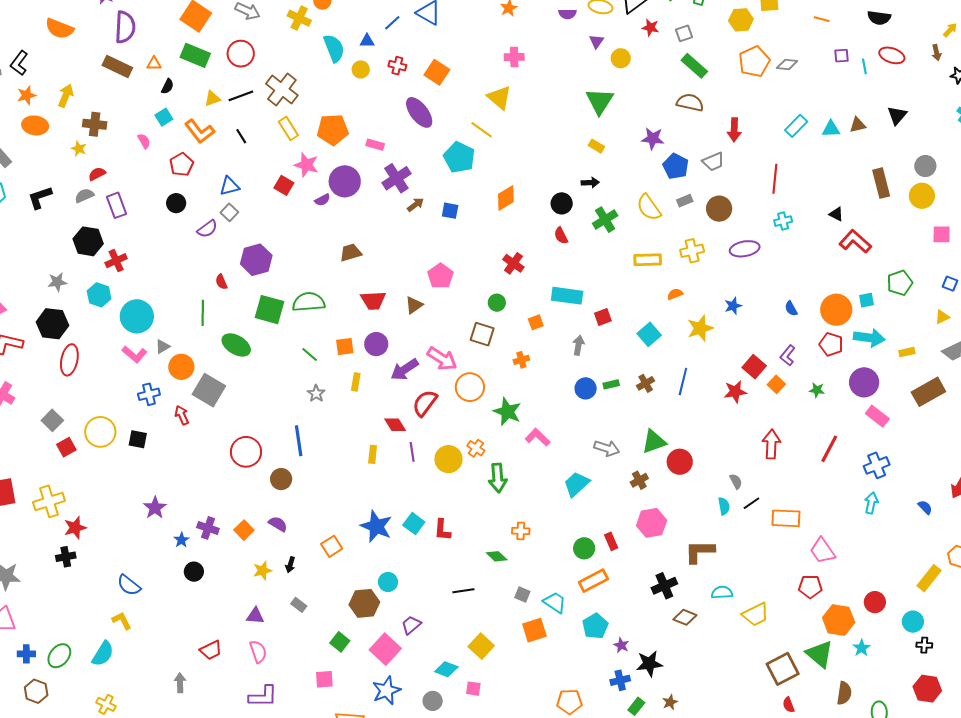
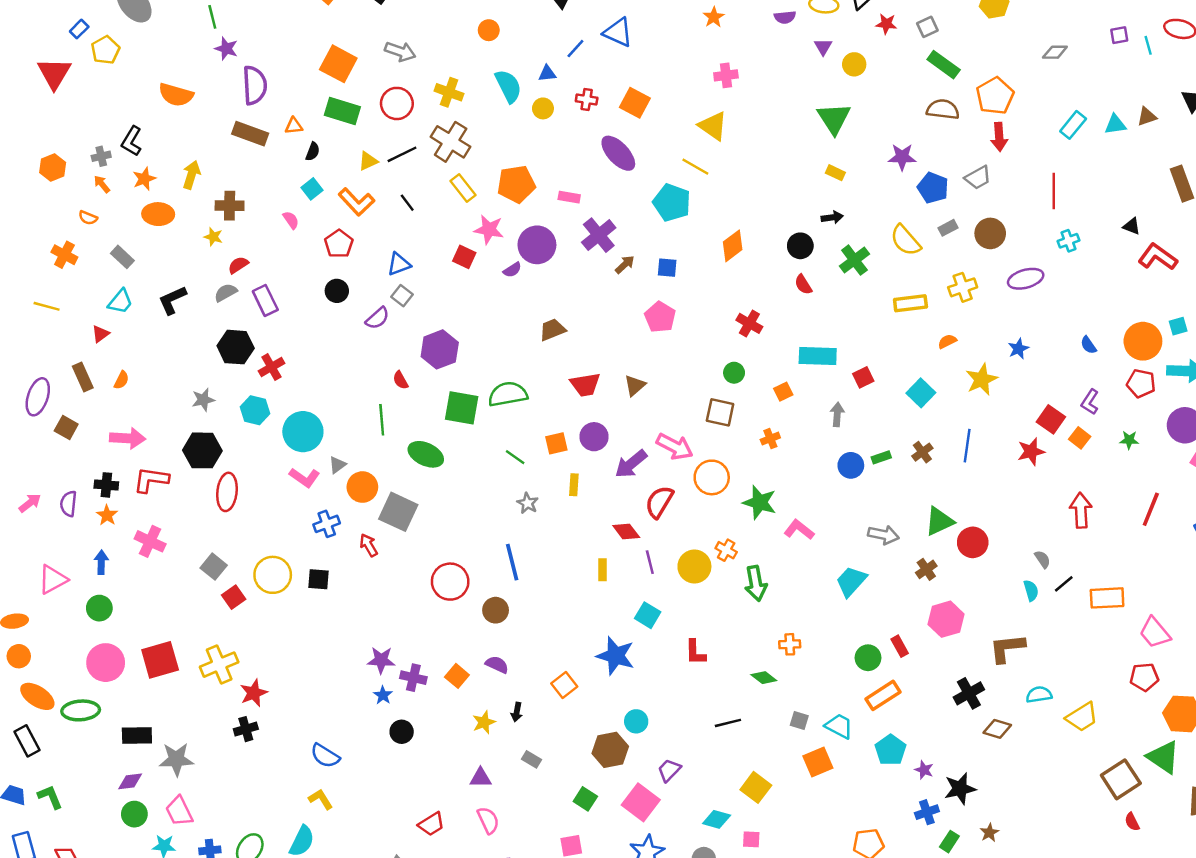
yellow cross: (299, 18) -> (449, 92), moved
orange pentagon: (754, 62) -> (995, 96), moved
pink pentagon: (440, 276) -> (660, 317), moved
purple star: (155, 508) -> (381, 660), moved, turned -30
cyan square: (414, 524) -> (648, 615), moved

